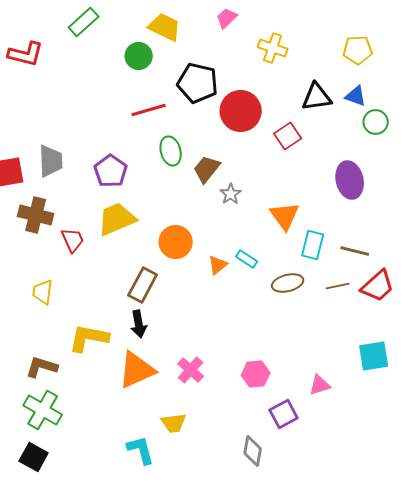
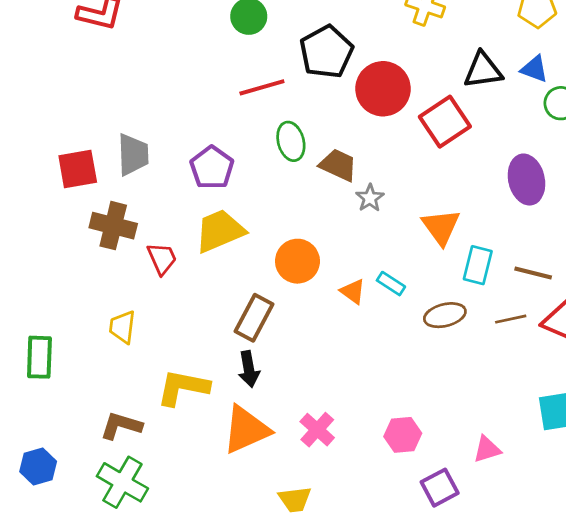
black pentagon: (198, 83) -> (326, 52), turned 30
red square: (288, 136) -> (445, 122), size x1.4
brown trapezoid: (207, 169) -> (338, 165), turned 76
orange triangle: (218, 265) -> (353, 291), turned -45

